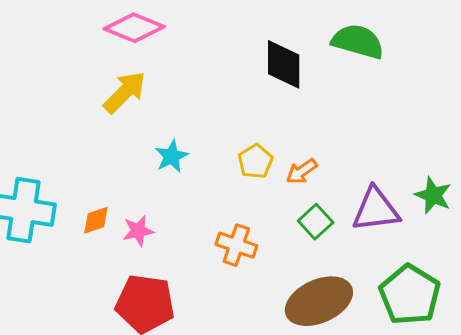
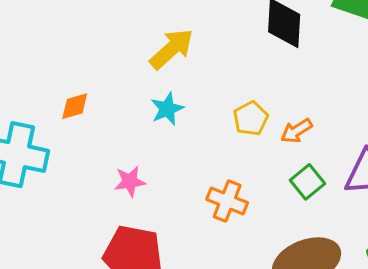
yellow arrow: (125, 92) -> (172, 49), moved
orange diamond: (96, 220) -> (75, 106), moved

